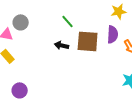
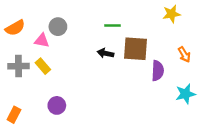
green line: (68, 21) -> (112, 25), turned -48
purple semicircle: (113, 34) -> (158, 71), moved

